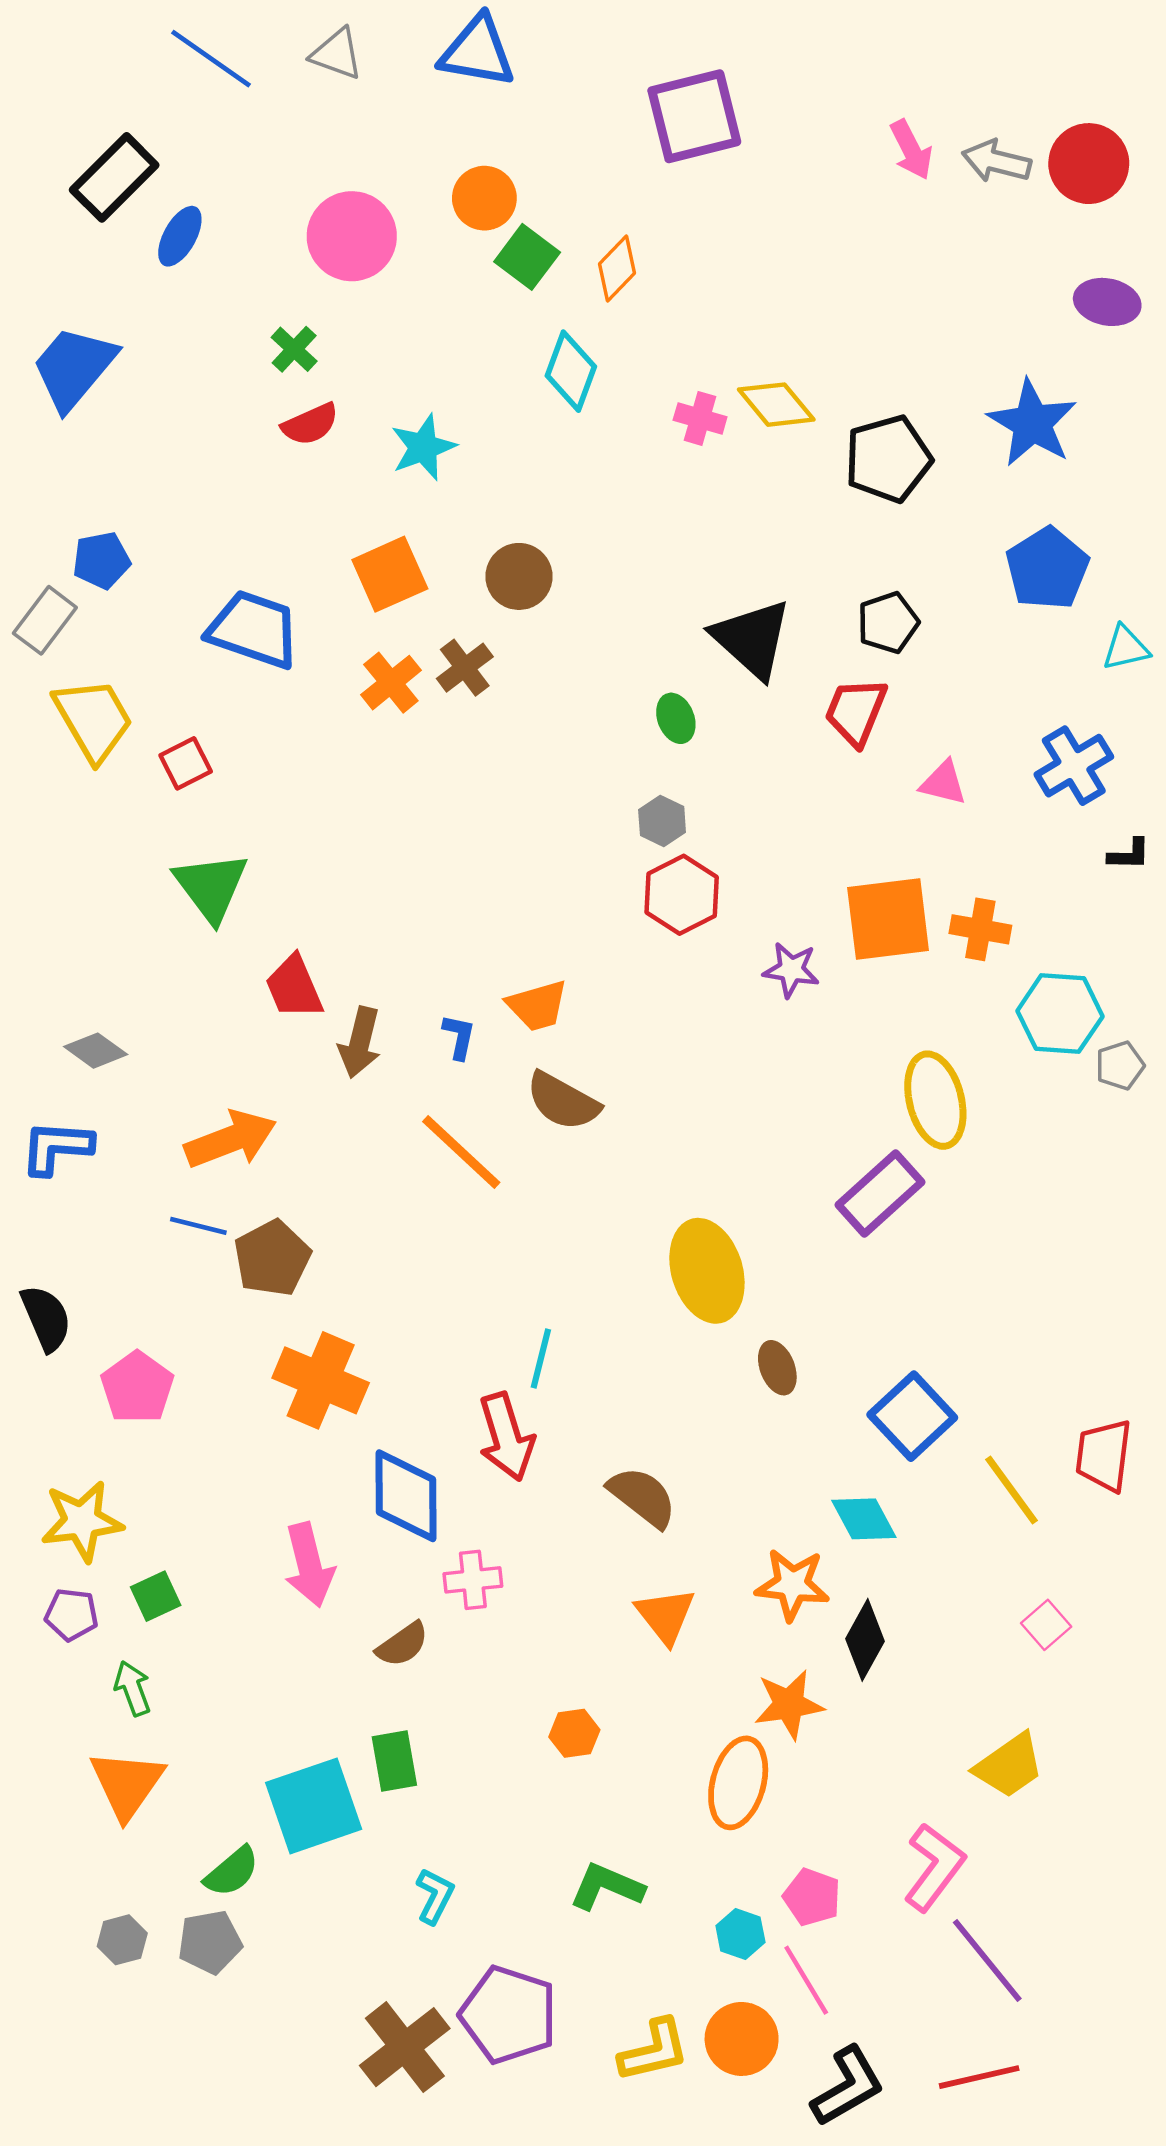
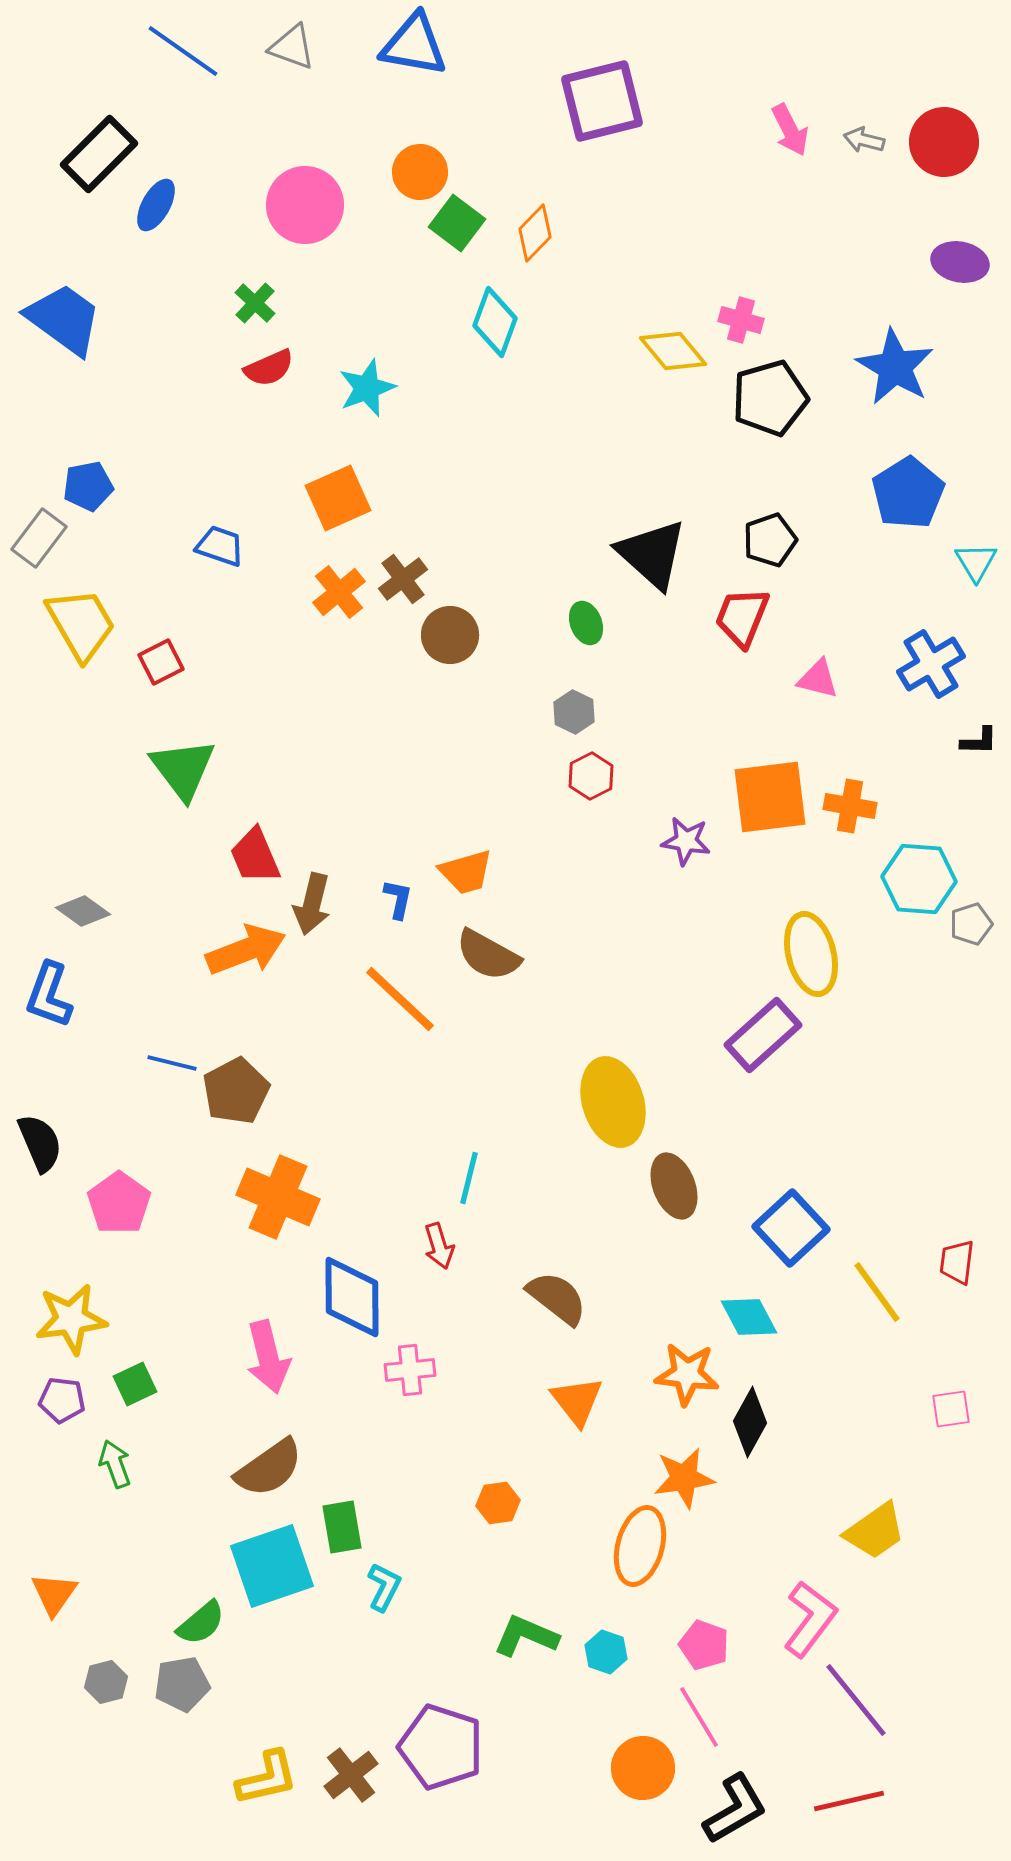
gray arrow: (996, 161) -> (864, 140), size x0.7
blue trapezoid: (74, 368) -> (64, 319), turned 86
pink cross: (700, 418) -> (741, 320), moved
brown circle: (519, 576) -> (450, 635), moved
blue trapezoid: (254, 630) -> (220, 546), size x0.6
cyan triangle: (1126, 648) -> (976, 562), turned -48
red hexagon: (682, 895) -> (591, 776), size x0.7
orange arrow: (231, 1139) -> (246, 950), moved
blue L-shape: (56, 1147) -> (49, 995), turned -74
brown ellipse: (777, 1368) -> (674, 1186), size x1.4
red arrow: (506, 1437) -> (439, 1246), size x0.6
red trapezoid: (1104, 1455) -> (957, 1262), size x0.7
pink square: (1046, 1625) -> (951, 1409), moved, turned 33
brown semicircle: (402, 1645) -> (269, 1468), moved, size x1.5
orange triangle: (127, 1784) -> (54, 1594), moved, size x0.7
cyan L-shape: (435, 1896) -> (384, 1587), moved
cyan hexagon: (740, 1934) -> (606, 1652), moved
brown cross: (405, 2047) -> (351, 1775), size x0.7
yellow L-shape: (654, 2051) -> (267, 1778), moved

